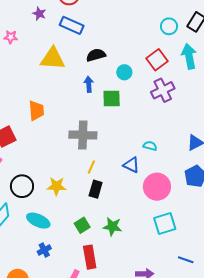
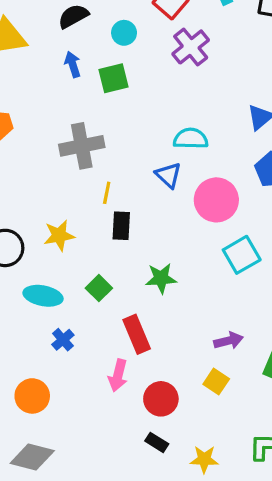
cyan semicircle: (150, 146) -> (191, 139), size x1.5
blue triangle: (131, 165) -> (168, 175), turned 30
green square: (82, 225) -> (99, 288), moved

